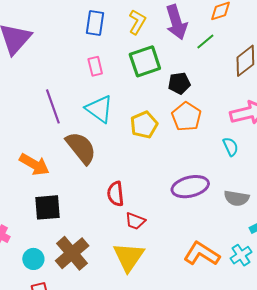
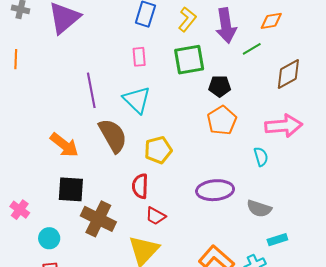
yellow pentagon: (144, 125) -> (158, 150), moved
brown cross: (72, 253) -> (98, 219), moved, turned -32

